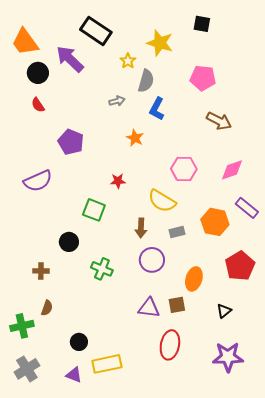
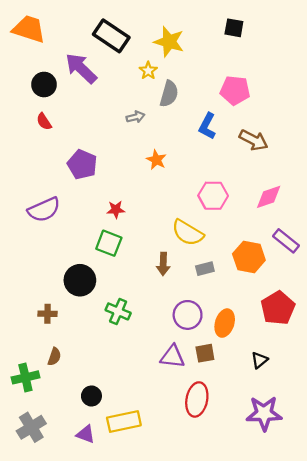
orange trapezoid: (25, 42) -> (29, 29), moved, turned 144
yellow star: (160, 43) -> (169, 42), moved
blue L-shape: (157, 109) -> (207, 126), moved
red star: (118, 181) -> (116, 210), moved
black circle: (69, 242) -> (80, 280), size x1.4
purple circle: (152, 260) -> (188, 315), moved

